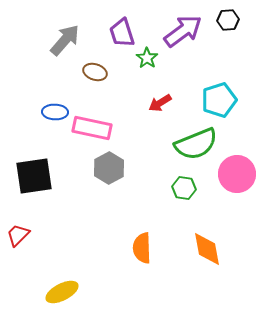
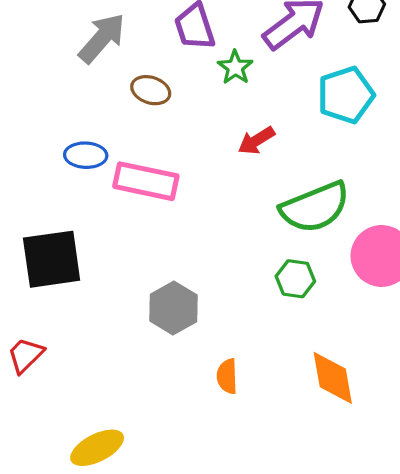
cyan pentagon: (219, 100) -> (346, 95), moved
gray hexagon: (109, 168) -> (173, 308), moved
orange semicircle: (142, 248) -> (227, 376), size x0.7

